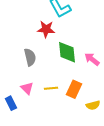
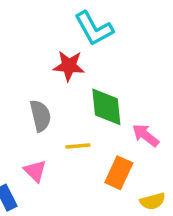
pink arrow: (92, 59) -> (145, 135), moved
yellow line: (51, 88) -> (78, 146), moved

